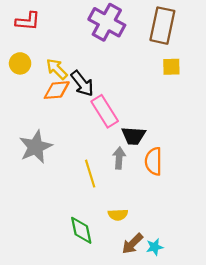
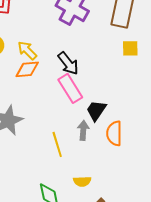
black arrow: (82, 83) -> (68, 63), moved
black trapezoid: (134, 136) -> (96, 110), turned 120

